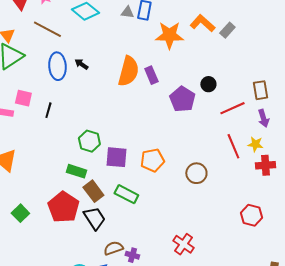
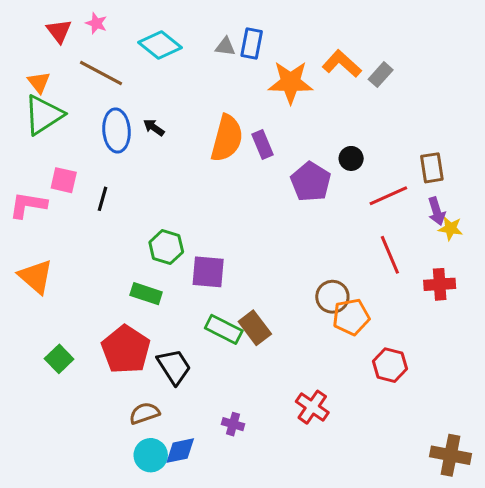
yellow star: (255, 144) -> (451, 228), moved
orange pentagon: (152, 160) -> (351, 317), moved
brown rectangle: (93, 191) -> (255, 328), moved
red hexagon: (251, 215) -> (390, 365), moved
brown semicircle: (113, 248) -> (144, 413), moved

